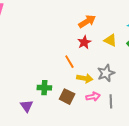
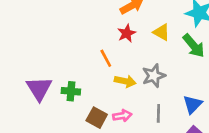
brown square: (67, 97) -> (97, 118), moved
pink arrow: (93, 97) -> (122, 116), moved
purple triangle: (27, 106) -> (39, 89), moved, size x1.5

